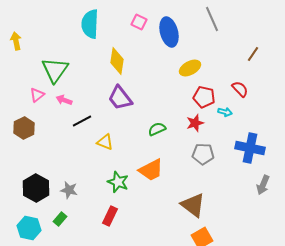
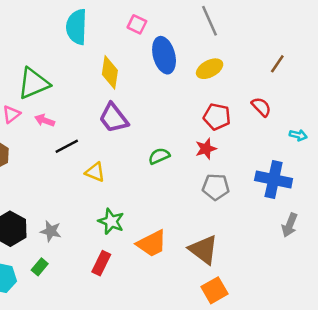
gray line: (212, 19) -> (210, 21), moved
blue ellipse: (169, 32) -> (164, 55), moved
yellow ellipse: (190, 68) -> (210, 69), moved
green triangle: (55, 70) -> (34, 83), turned 32
cyan arrow: (225, 112) -> (298, 135), moved
orange trapezoid: (151, 170) -> (152, 244), moved

